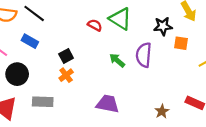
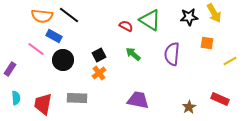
black star: (163, 26) -> (189, 17), moved
blue rectangle: (30, 41) -> (54, 36), moved
green arrow: (117, 60) -> (133, 54), moved
black circle: (17, 74) -> (63, 60), moved

